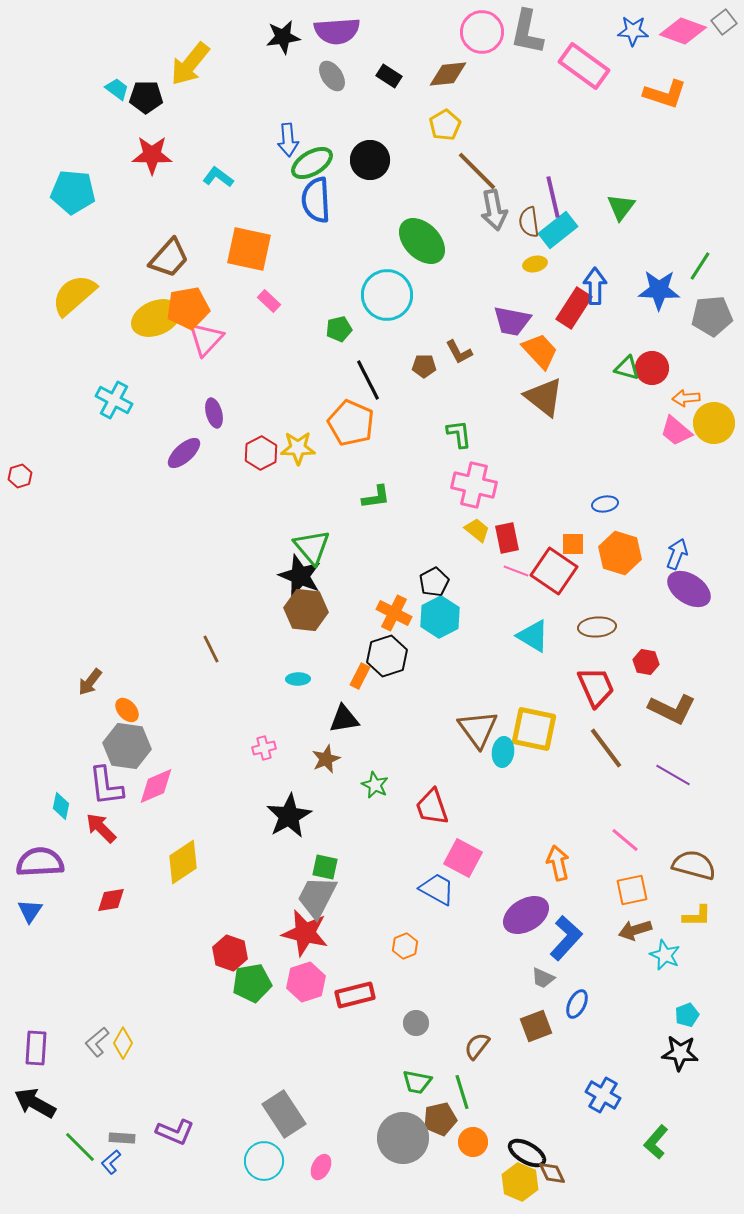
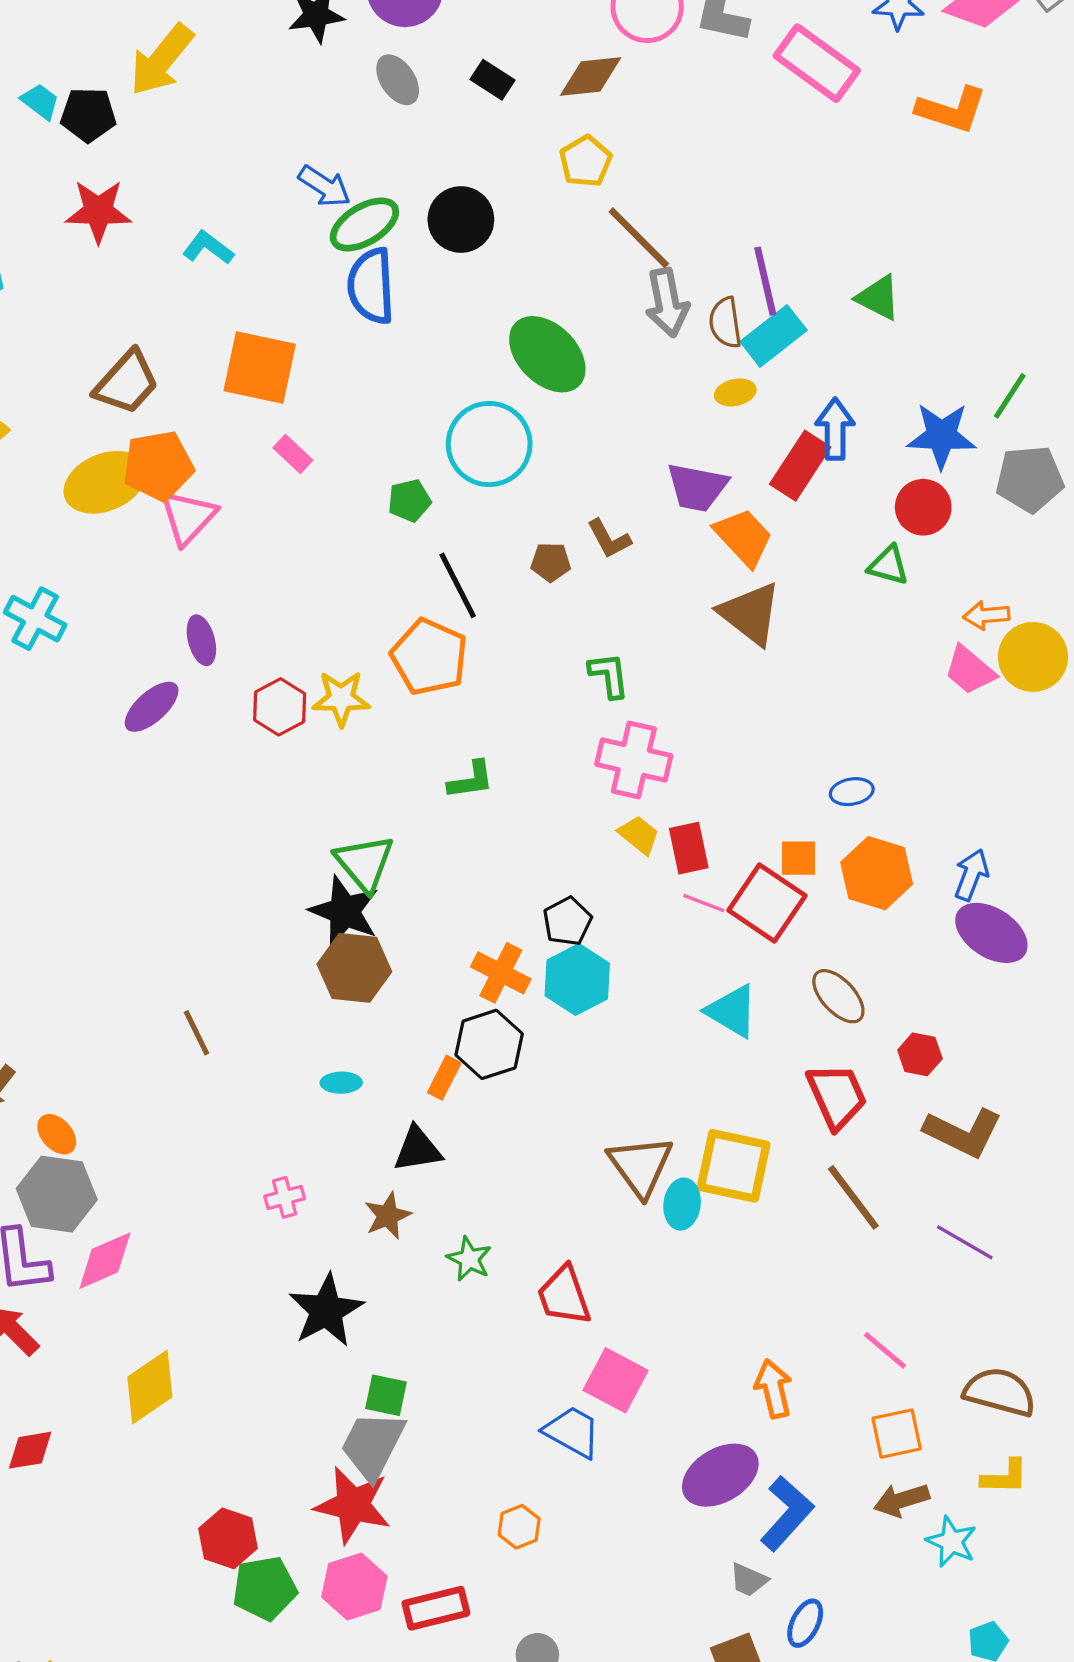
blue arrow: (288, 140) -> (325, 186), turned -52
green triangle: (621, 207) -> (878, 298), turned -40
red circle: (652, 368) -> (923, 507), moved
brown ellipse: (597, 627) -> (838, 996), turned 51

